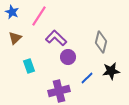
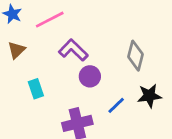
pink line: (39, 16) -> (50, 20), turned 30

